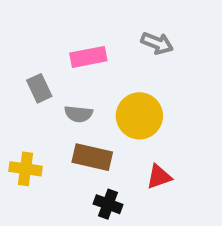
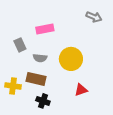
gray arrow: (157, 43) -> (94, 17), moved
brown rectangle: (92, 157) -> (36, 79), moved
black cross: (108, 204) -> (43, 101), moved

